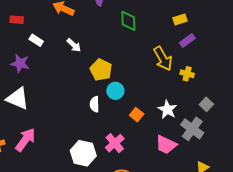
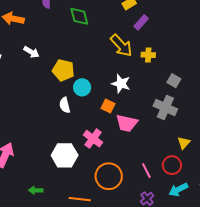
white star: (167, 110) -> (121, 84), moved
pink trapezoid: (166, 145) -> (127, 123), moved

